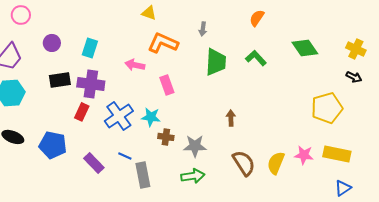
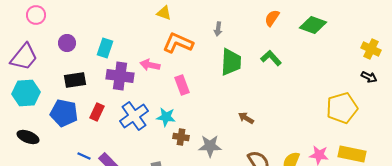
green diamond: (305, 48) -> (313, 25), moved, turned -36
purple cross: (91, 84) -> (120, 76), moved
brown arrow: (231, 118) -> (246, 118), turned -56
blue pentagon: (53, 145) -> (64, 113), moved
blue line: (125, 156) -> (84, 156), moved

